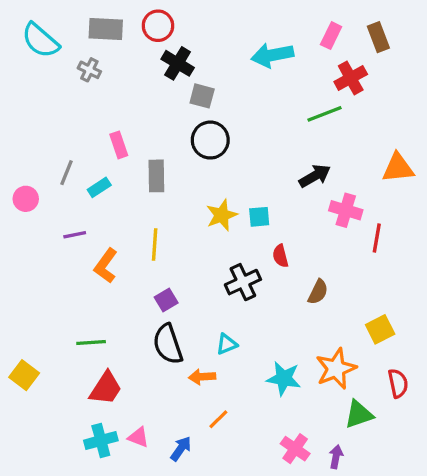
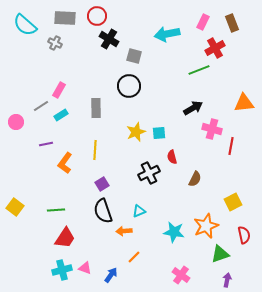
gray square: (202, 96) -> (134, 56), moved
pink rectangle: (119, 145) -> (59, 90), moved, turned 49
gray line: (67, 173) -> (41, 106), turned 35
yellow square: (24, 375) -> (15, 207), moved
purple arrow: (336, 457) -> (227, 280), moved

